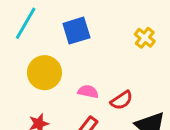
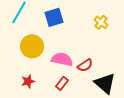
pink semicircle: (88, 92) -> (62, 59), size x1.5

